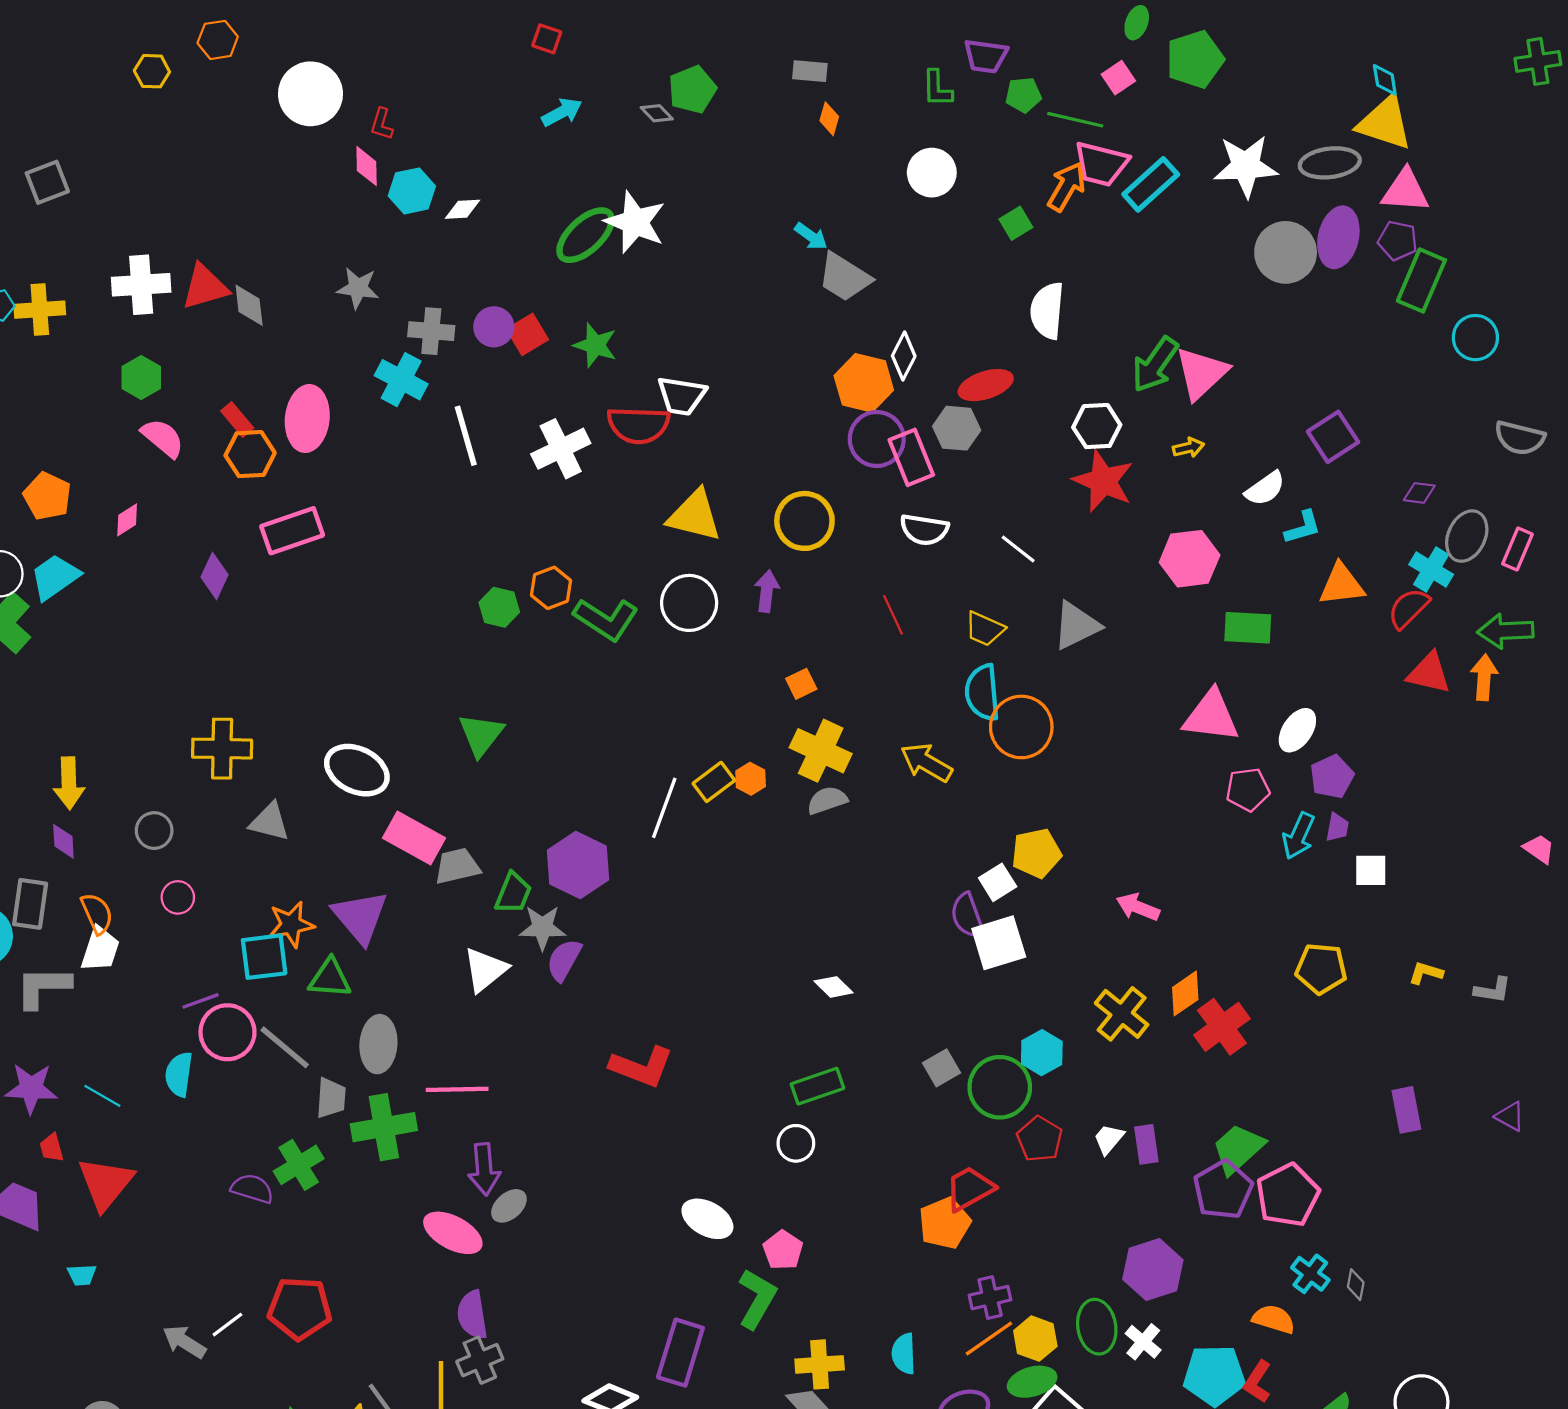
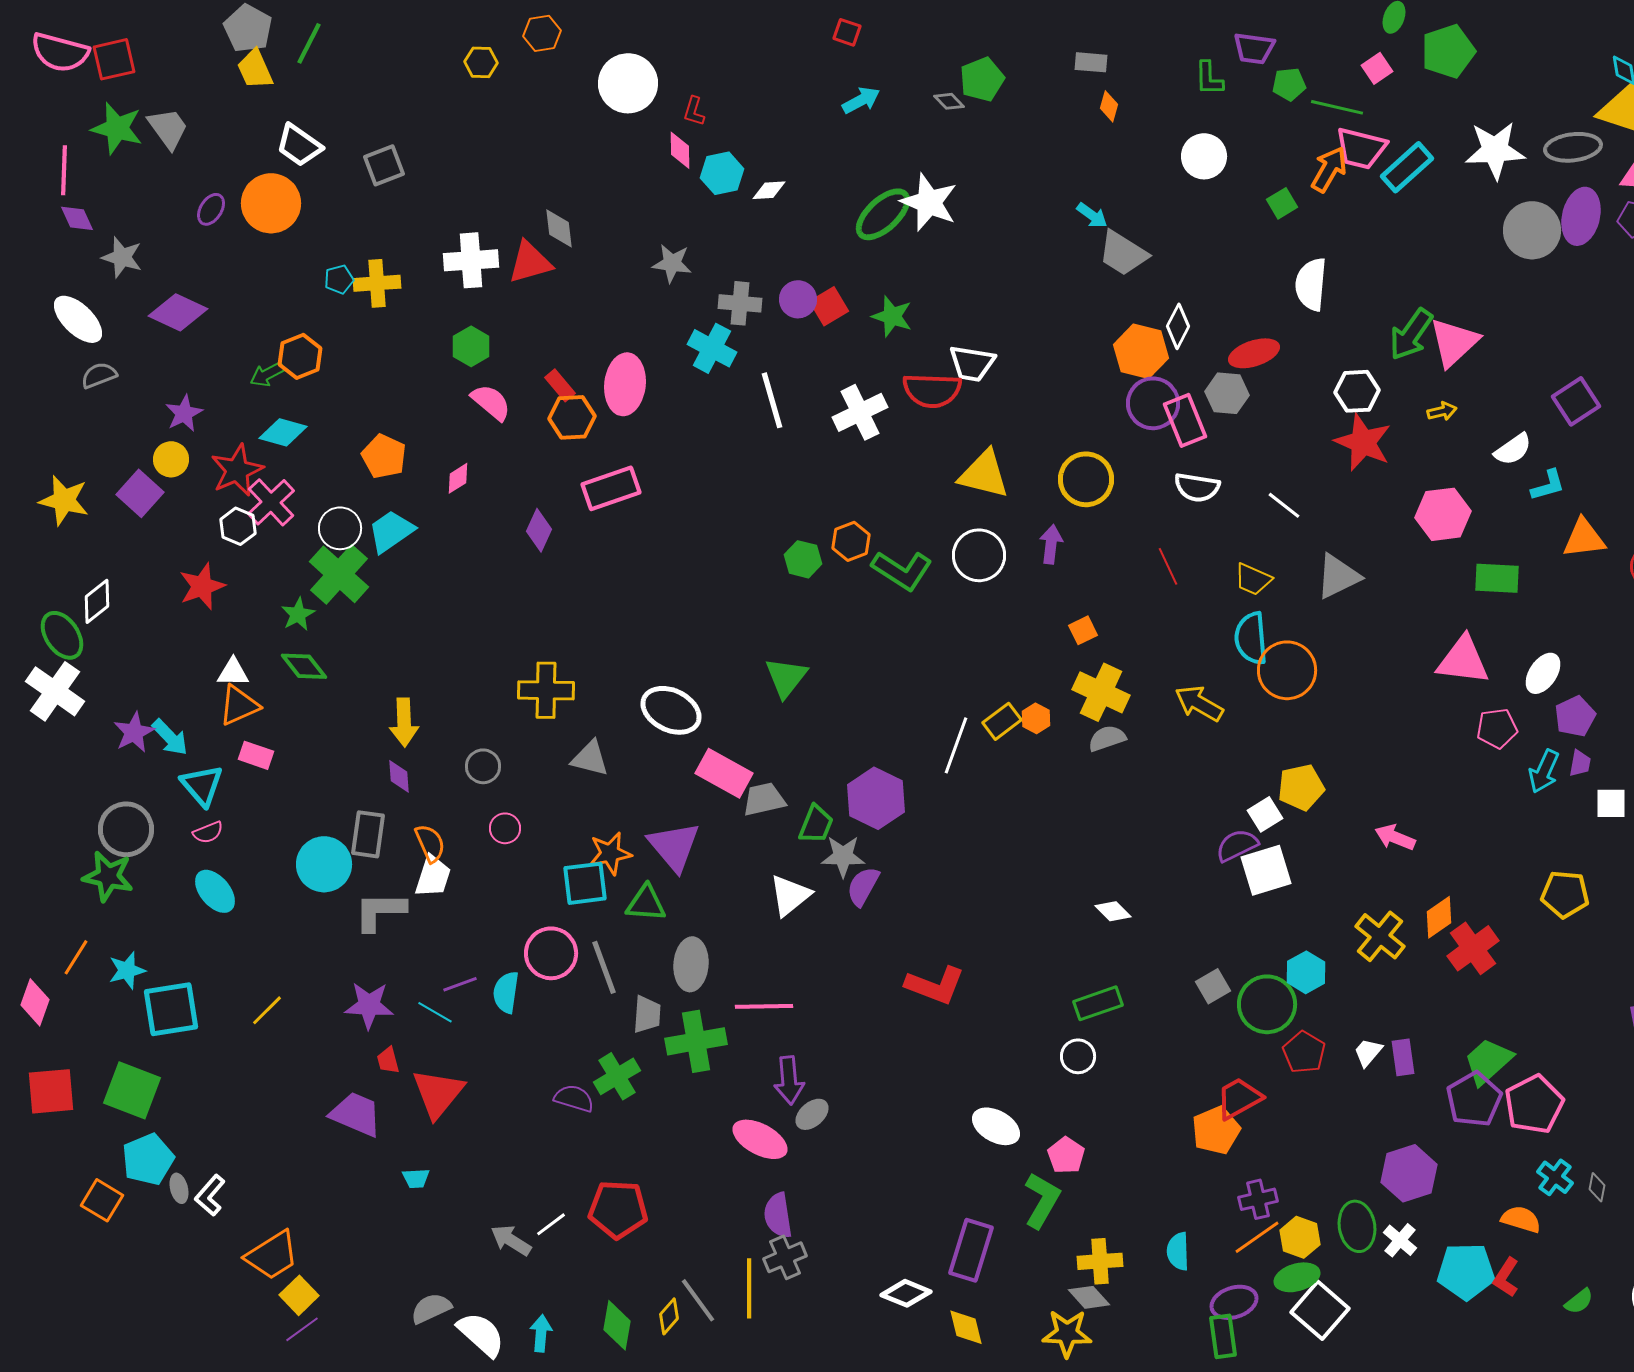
gray diamond: (249, 305) -> (559, 228), moved
purple semicircle: (967, 916) -> (1237, 845), turned 84
purple line: (200, 1001) -> (460, 984), moved
gray line: (285, 1047) -> (604, 967), turned 30

